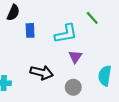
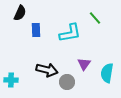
purple triangle: (75, 57) -> (84, 64), moved
gray circle: (73, 87) -> (67, 82), moved

